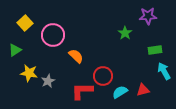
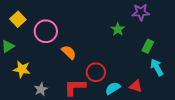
green rectangle: (155, 50) -> (148, 46), turned -56
gray star: (48, 81) -> (41, 89), moved
red triangle: (143, 90) -> (136, 86), turned 32

